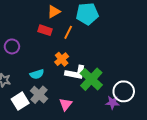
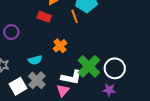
orange line: (68, 32) -> (75, 16), moved, turned -48
white L-shape: (76, 73) -> (71, 77), moved
white circle: (124, 91) -> (115, 68), moved

